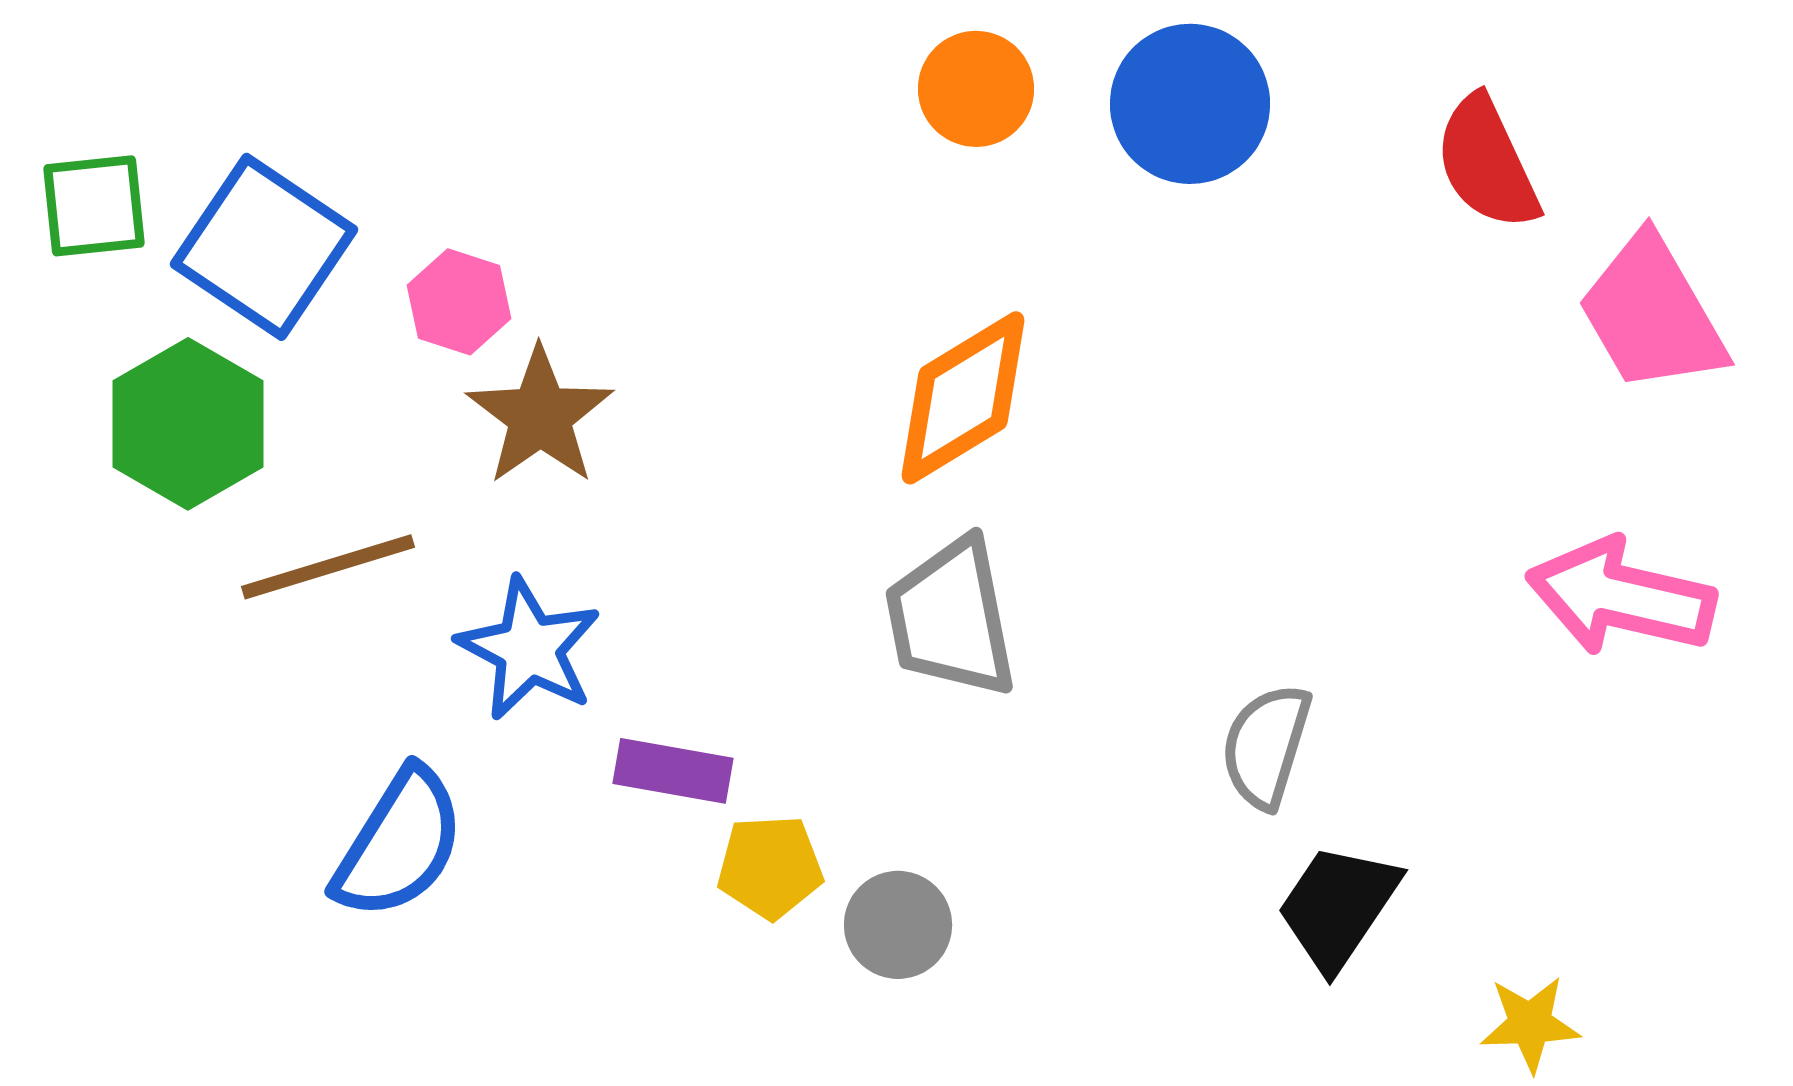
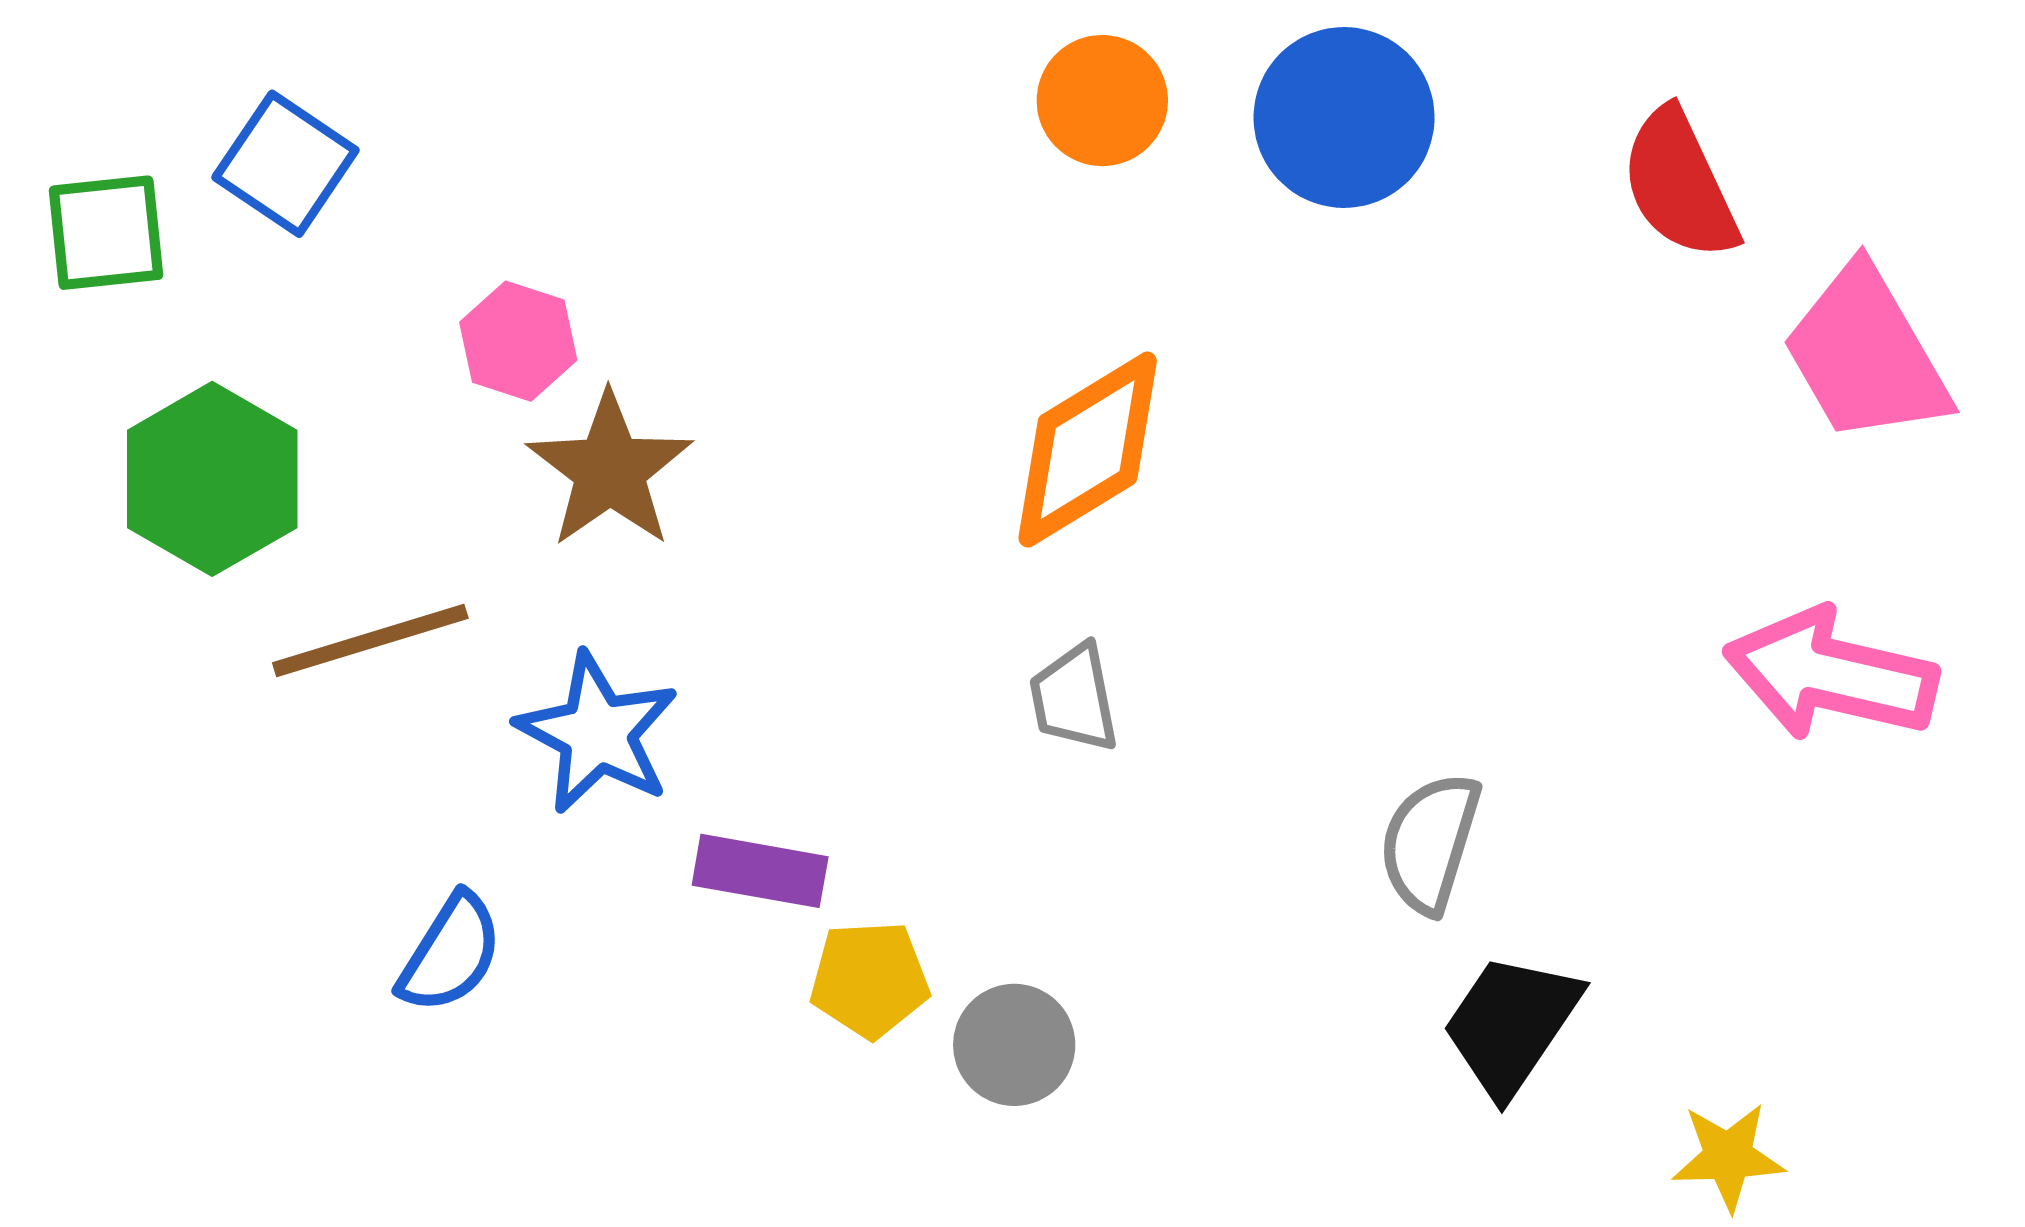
blue square: (264, 247) -> (286, 164), moved, size x0.7
gray trapezoid: (951, 618) -> (1074, 698), size x0.6
blue semicircle: (399, 844) -> (451, 953), size x0.7

